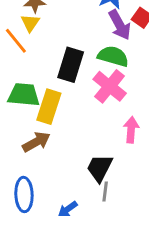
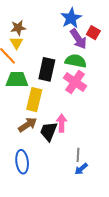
green trapezoid: (24, 95) -> (17, 80), moved
pink arrow: (131, 130) -> (62, 123), moved
black trapezoid: (100, 168) -> (49, 131), moved
blue arrow: (68, 209) -> (81, 169), moved

